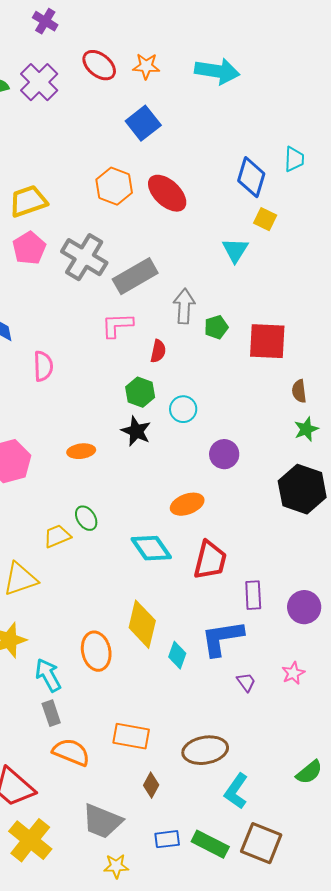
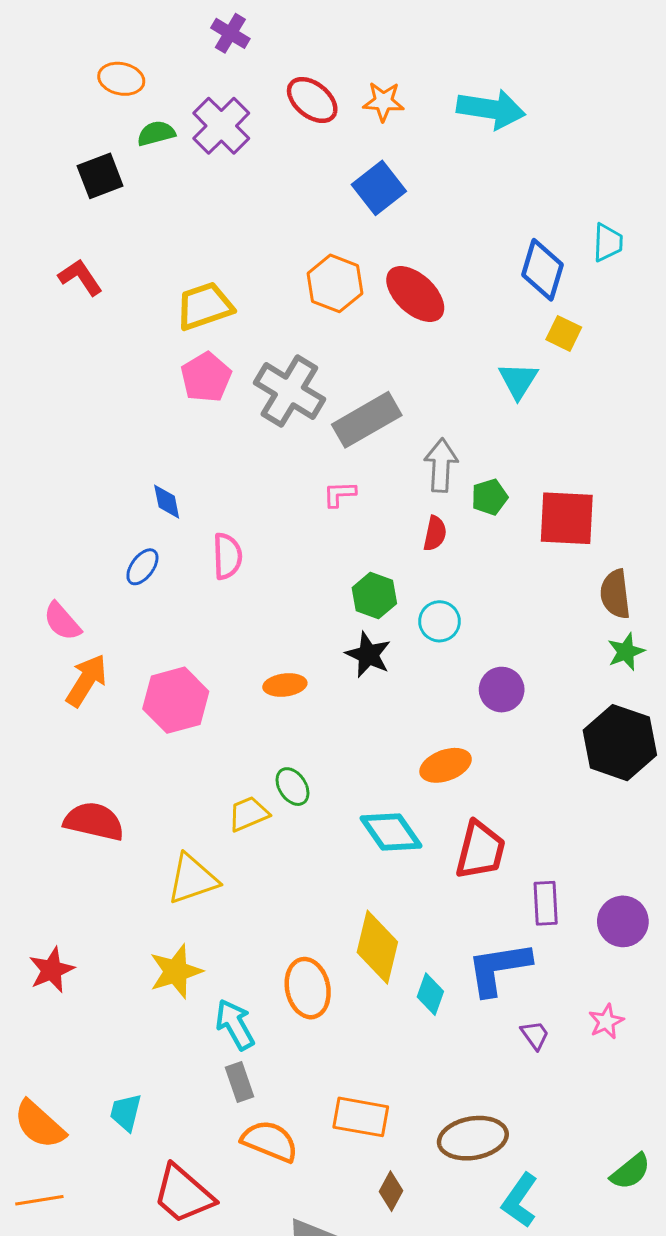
pink L-shape: (117, 325) -> (339, 494), size x0.7
red semicircle: (158, 351) -> (435, 533), moved
brown semicircle: (299, 391) -> (615, 594), size x1.4

